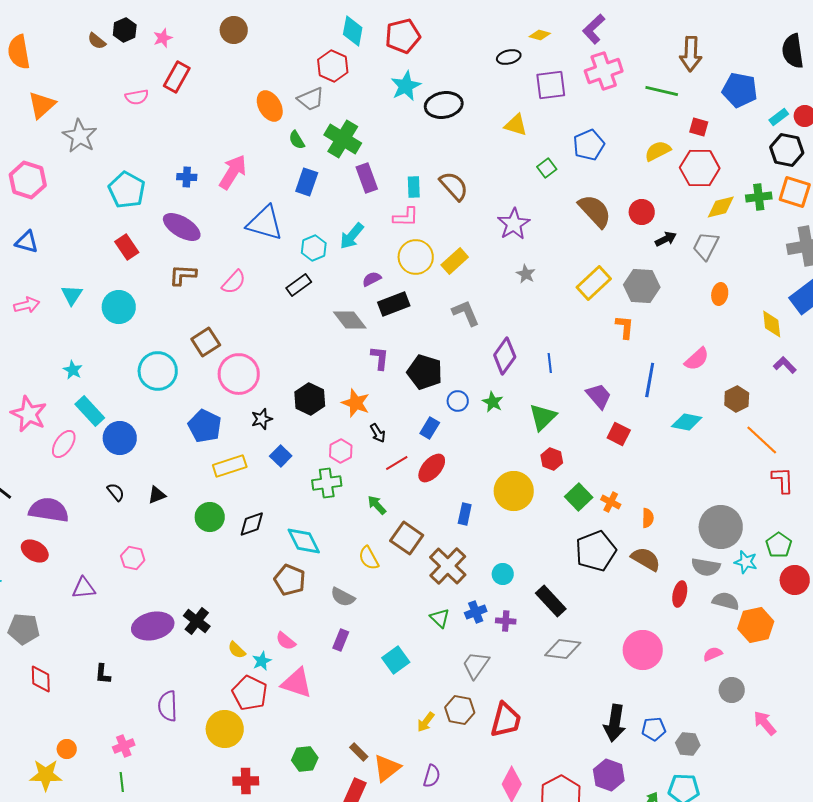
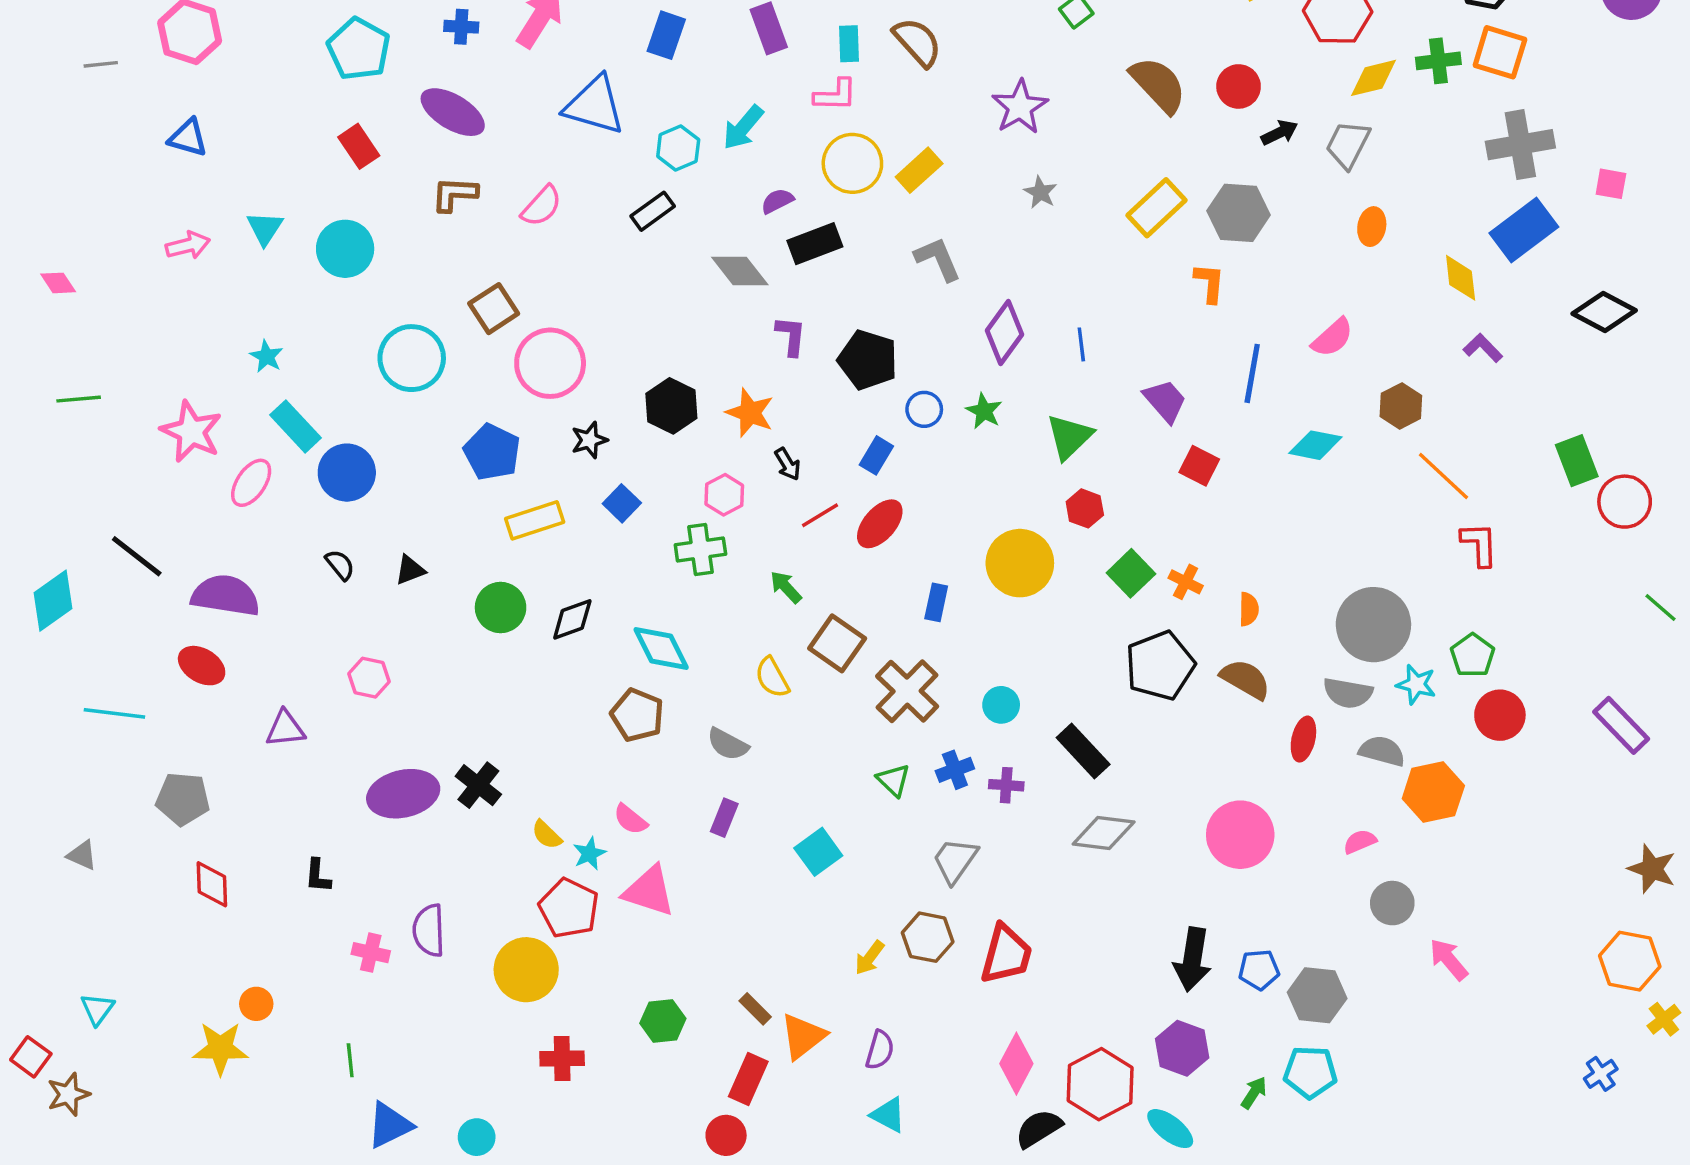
gray hexagon: (688, 744) -> (1317, 995), size x1.4
pink cross: (124, 746) -> (371, 953), moved, turned 35

